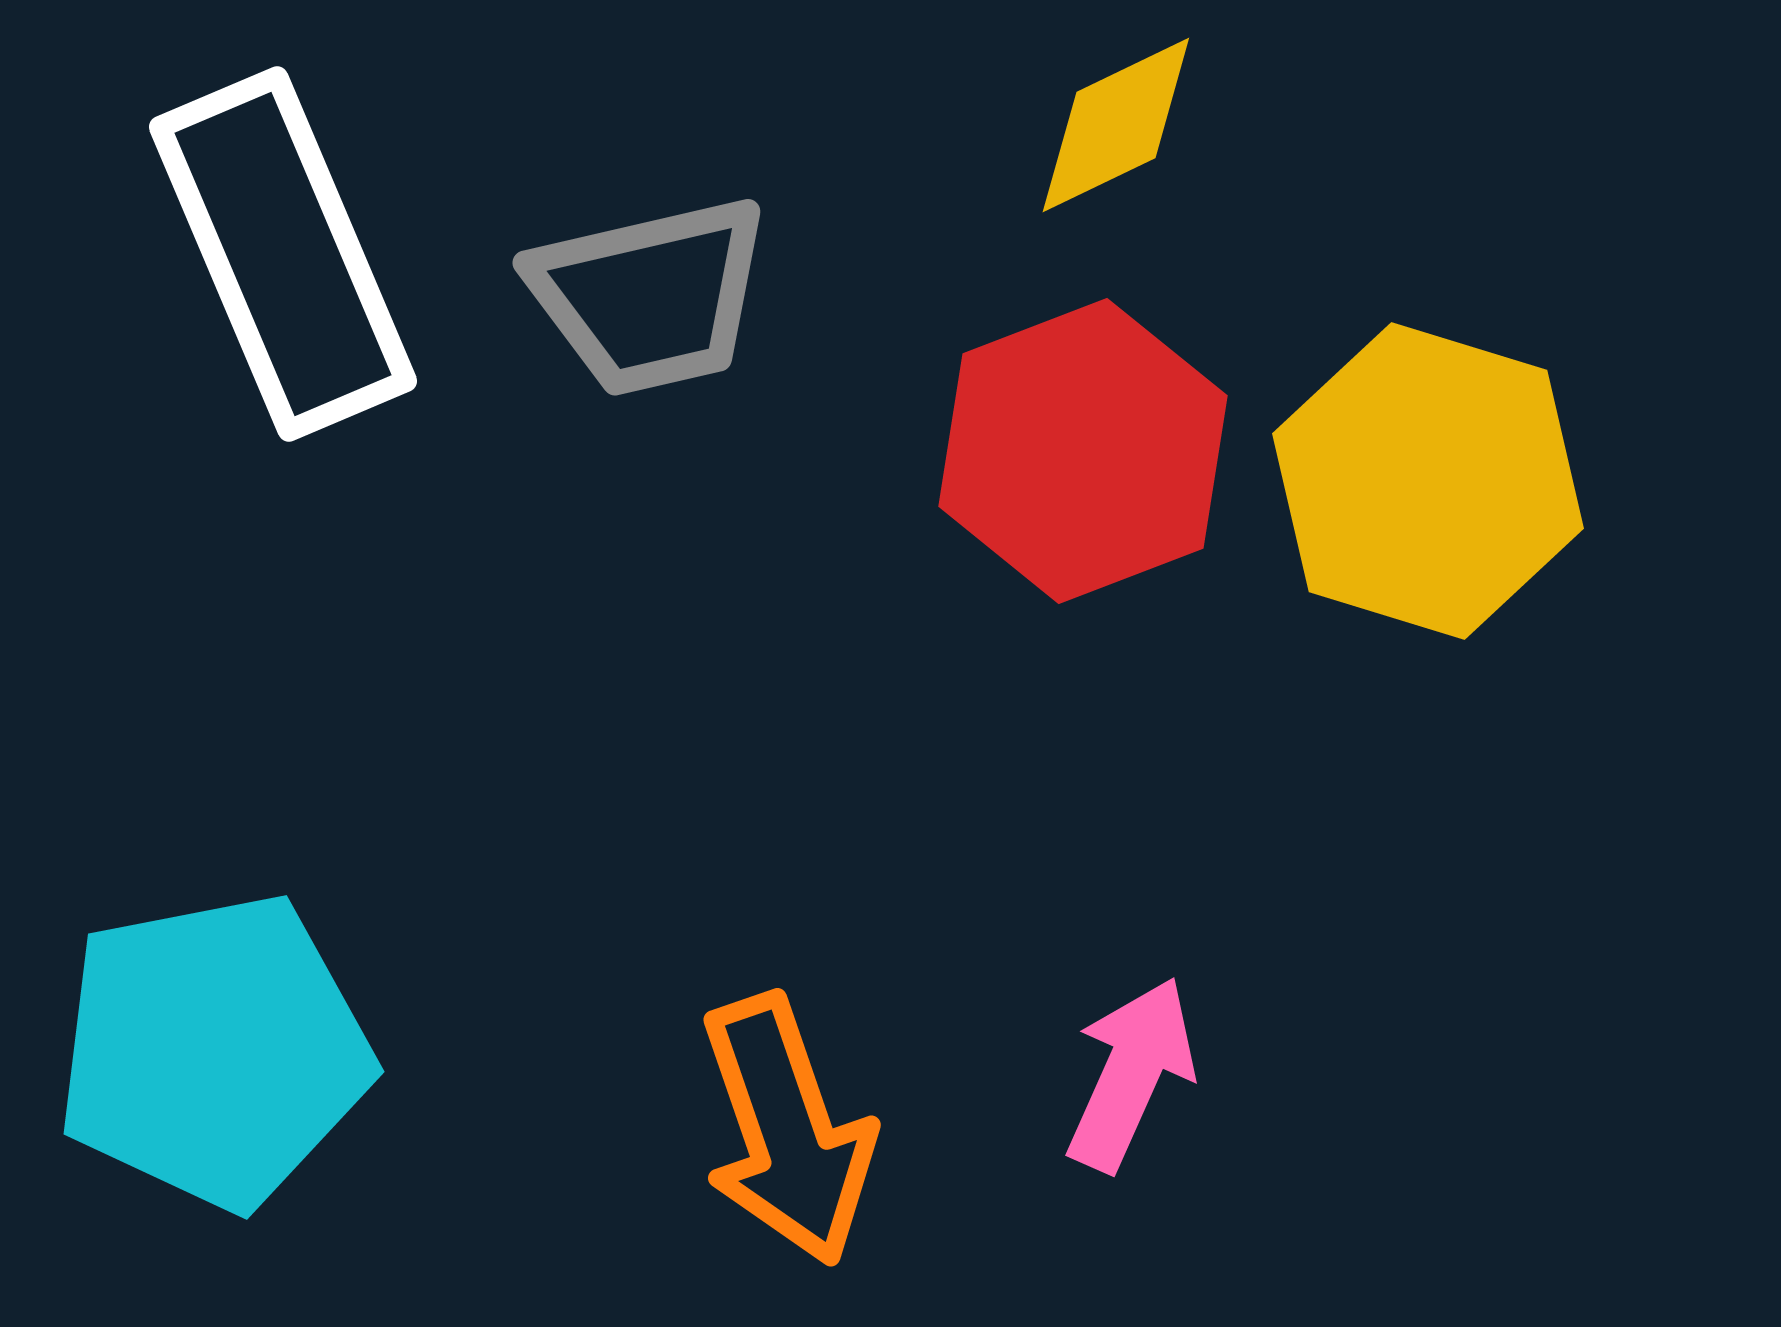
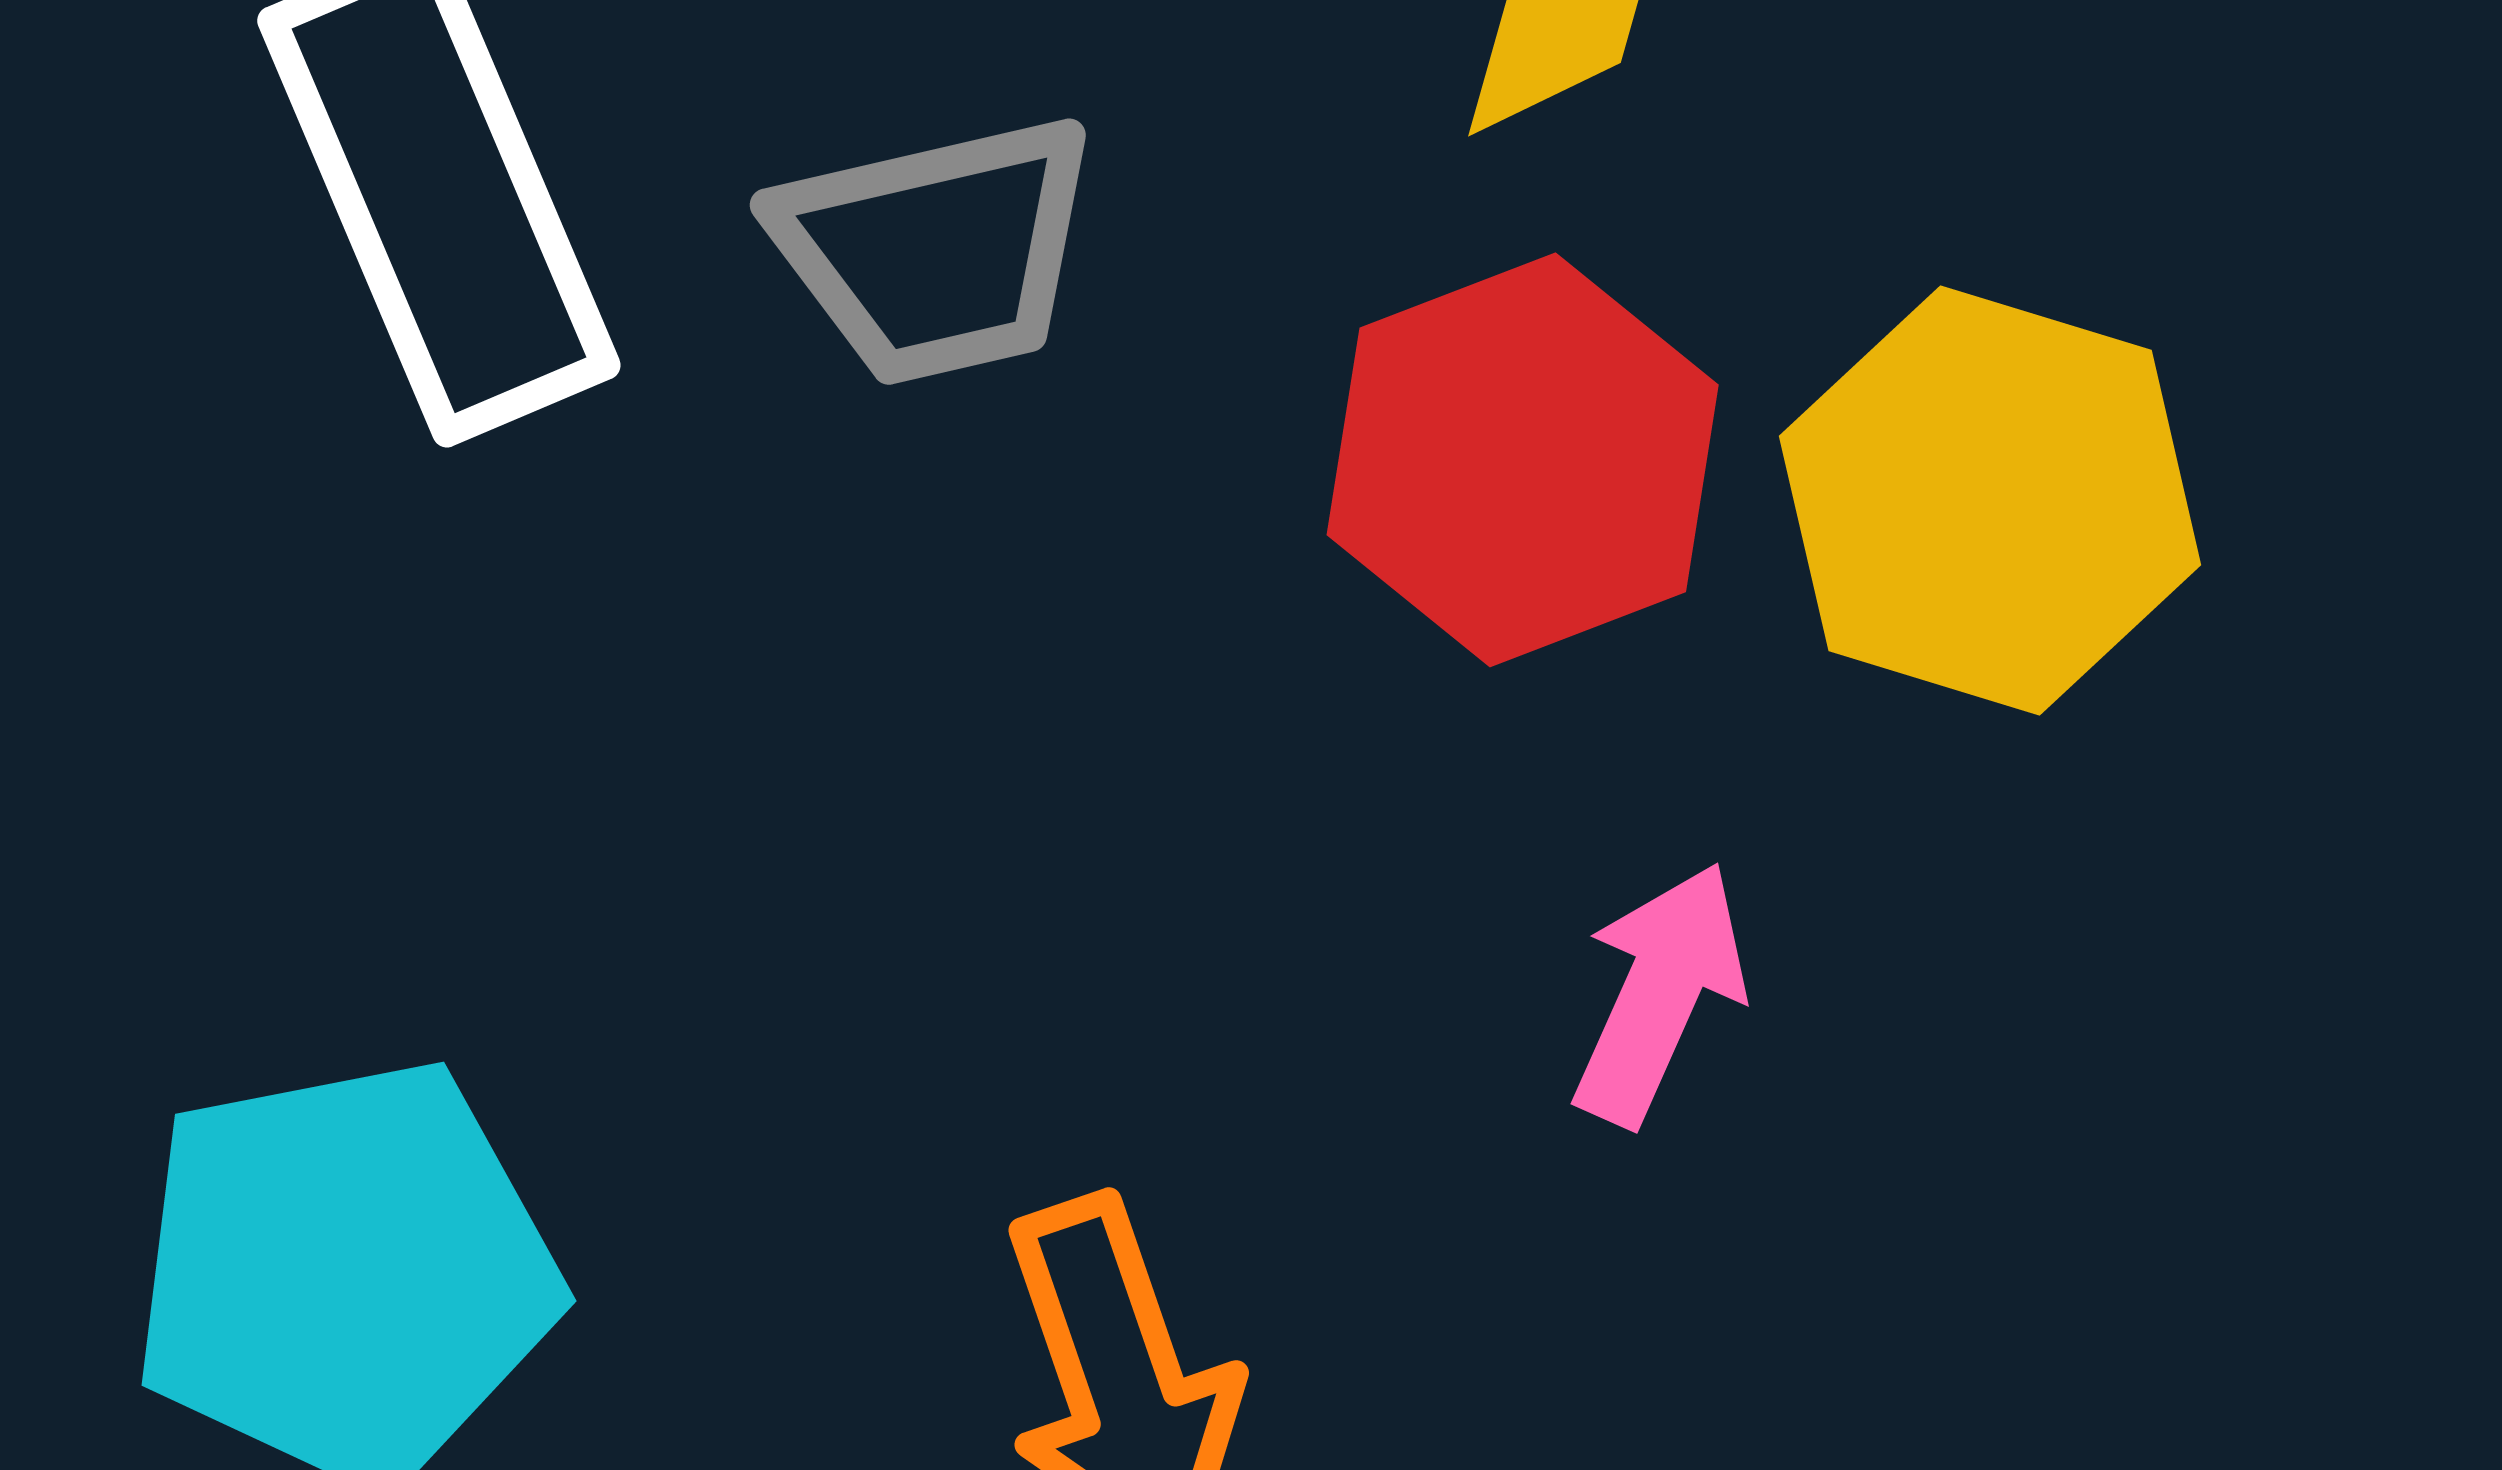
pink arrow: (1131, 1074) -> (1660, 994), moved

